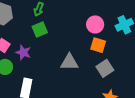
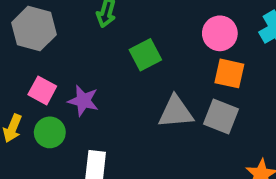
green square: (40, 30) -> (145, 55), moved
gray square: (105, 68) -> (221, 117), moved, turned -30

